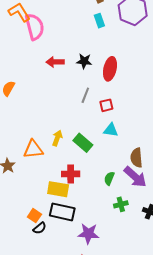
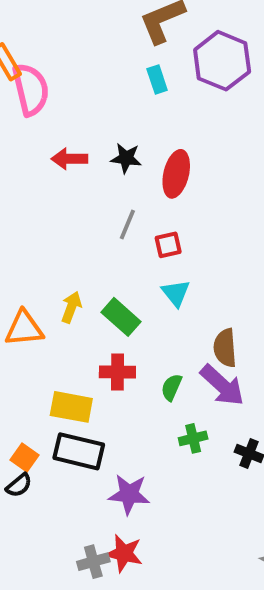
cyan triangle: (111, 130) -> (176, 293), turned 42
red cross: (71, 174) -> (117, 372), moved
black semicircle: (40, 228) -> (19, 485), moved

